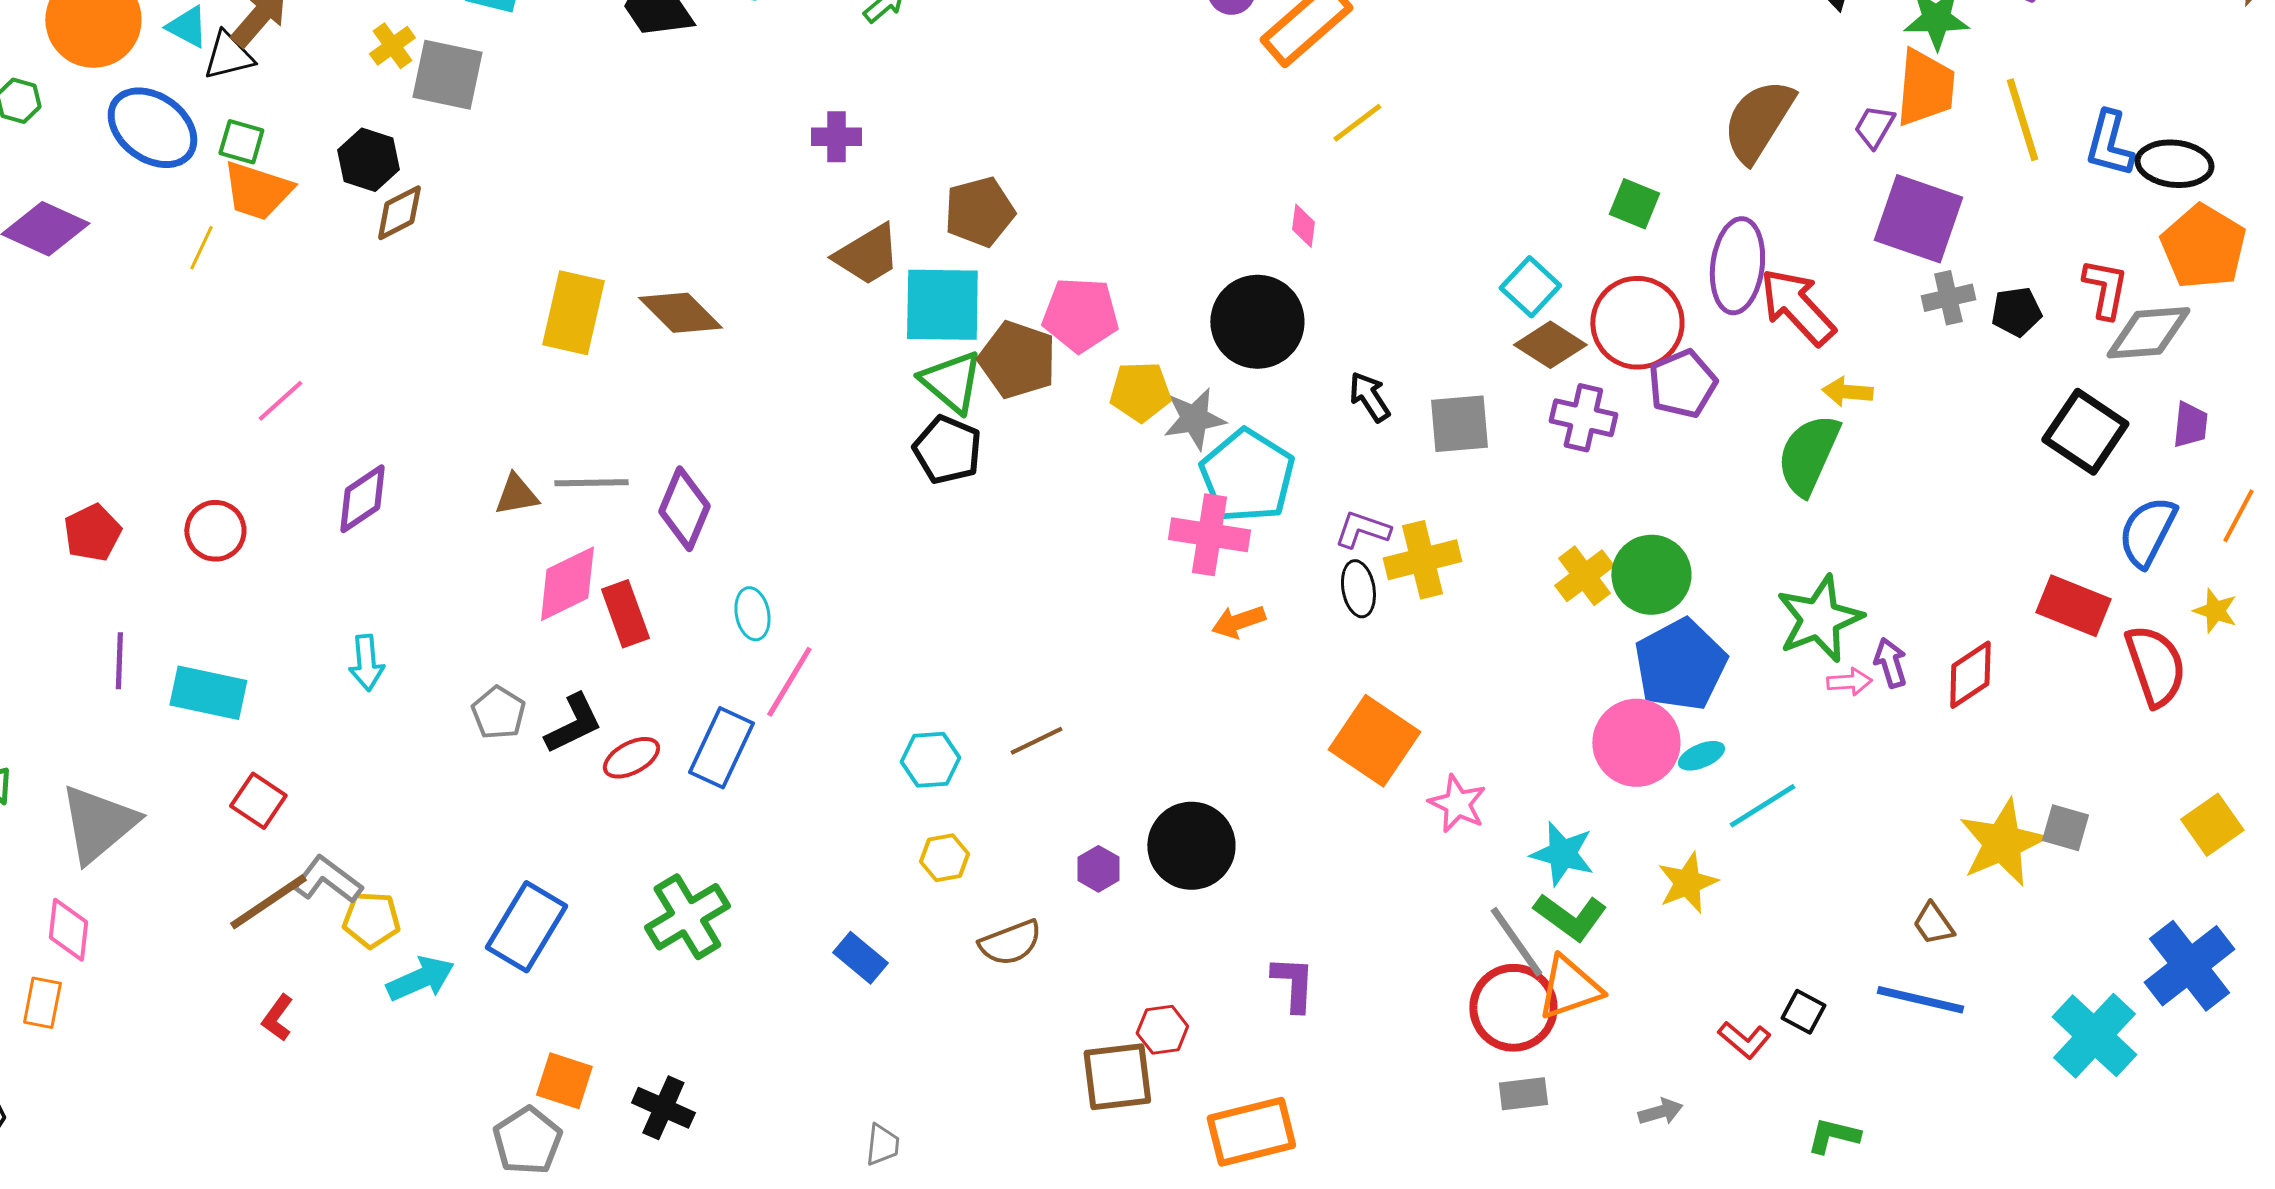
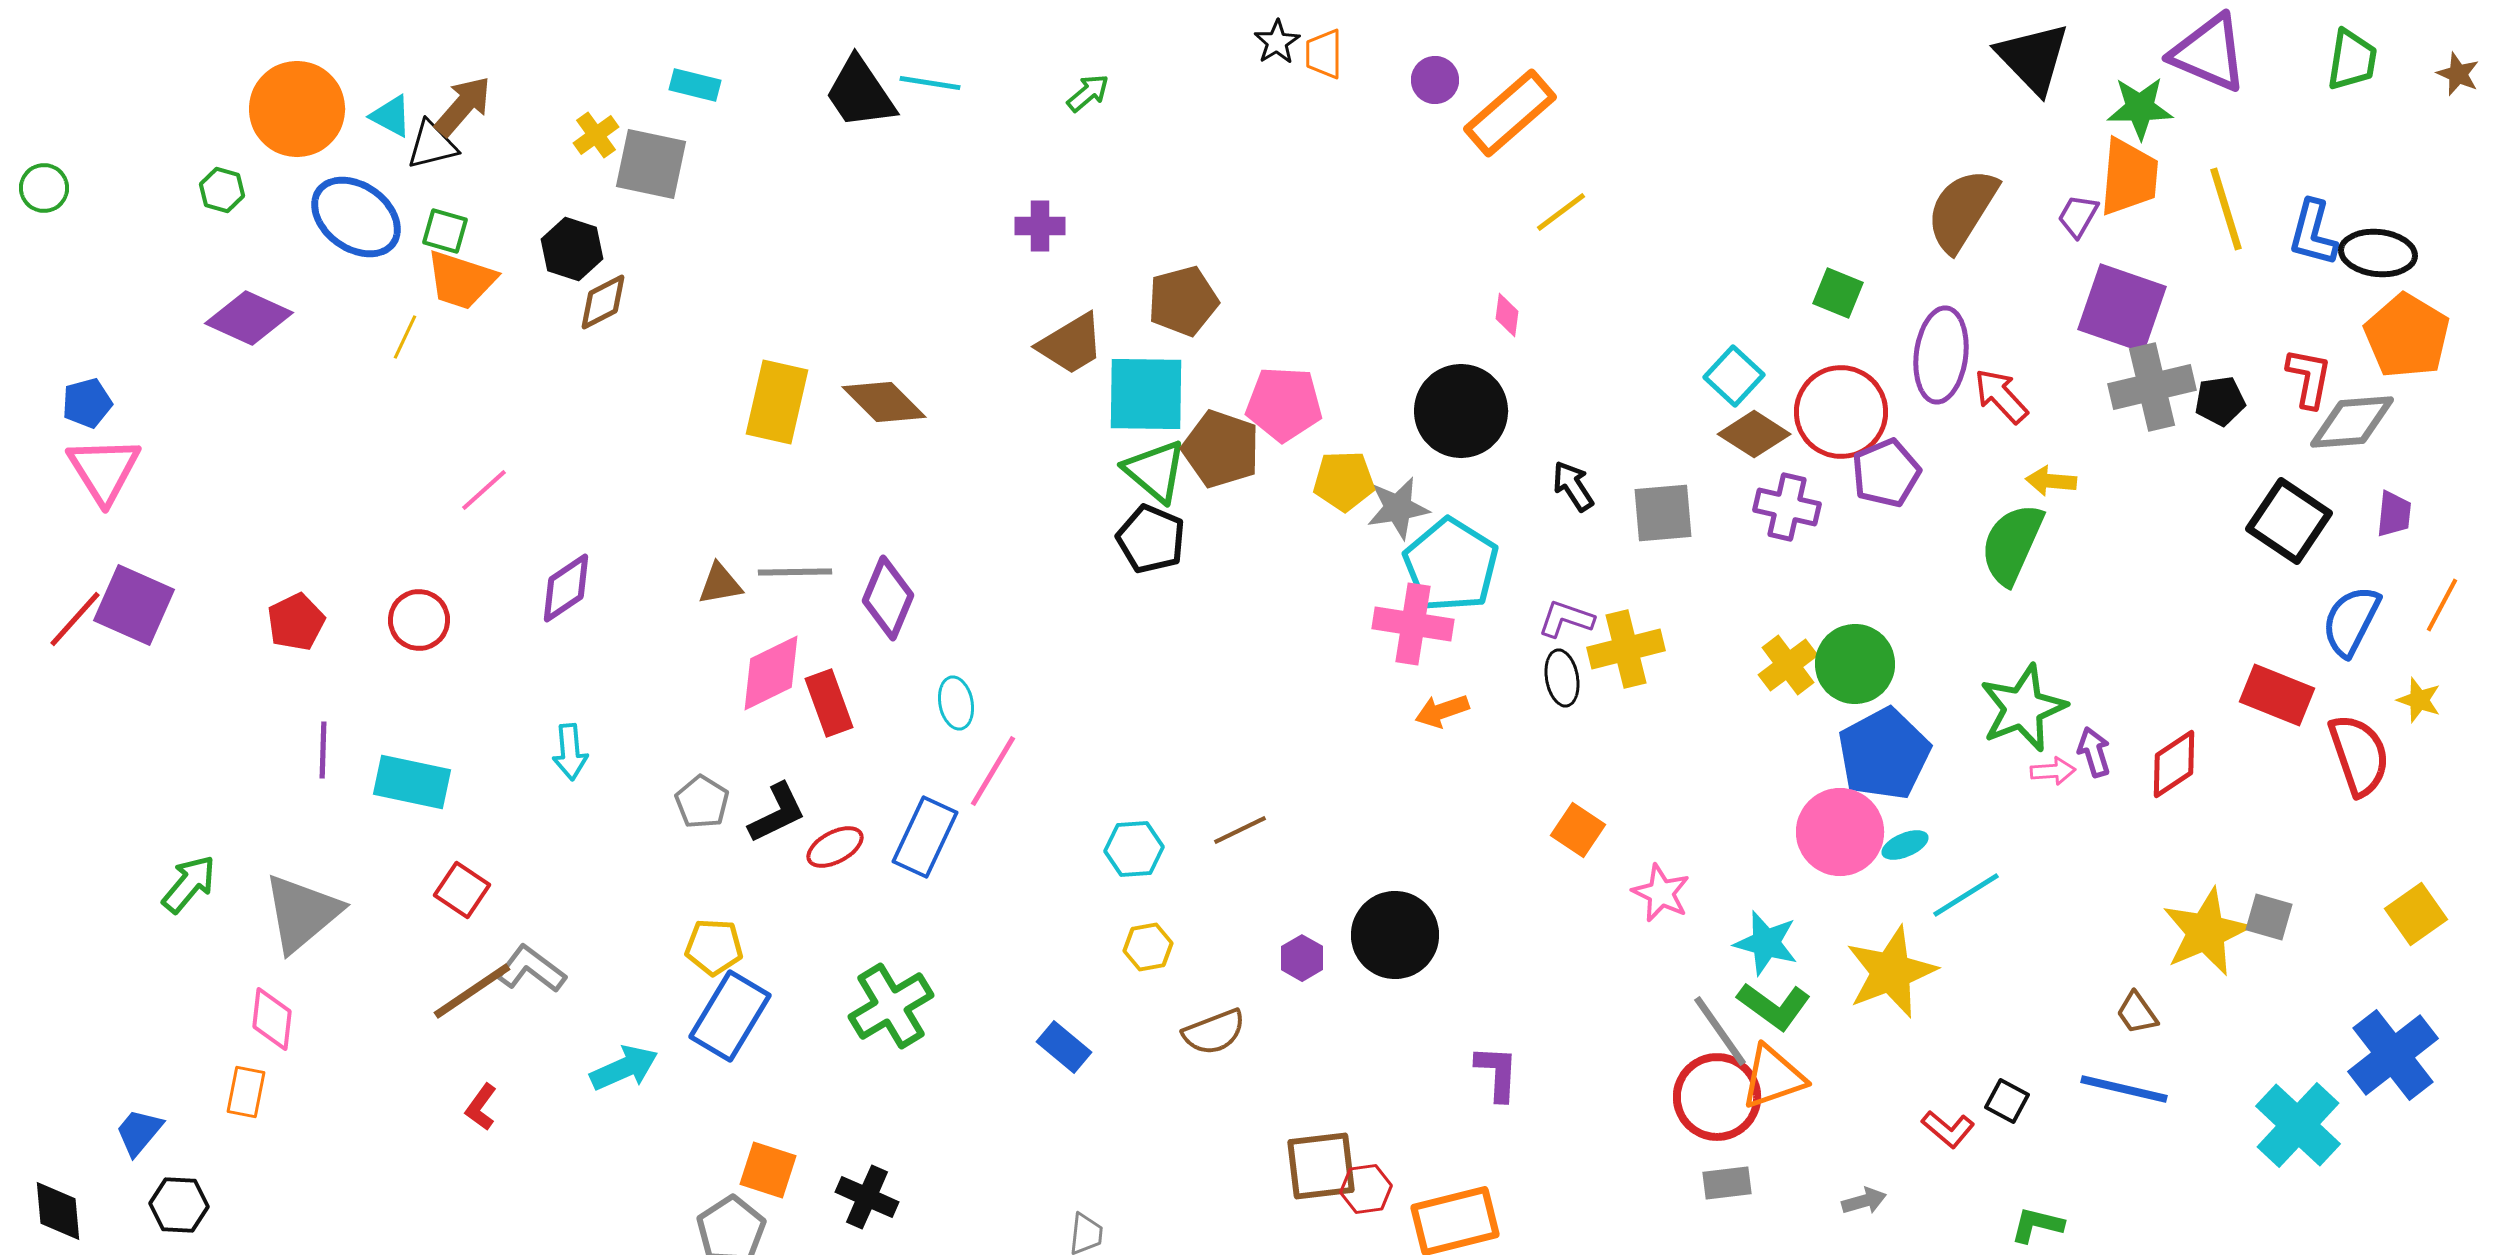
gray cross: (1948, 298) -> (2152, 387), size x1.6
red arrow: (1797, 307) -> (2001, 396), size x0.7
orange square: (1374, 741) -> (1578, 830), size x0.6
yellow star: (1687, 883) -> (1891, 972), size x1.5
yellow pentagon: (371, 920) -> (714, 947), moved
red hexagon: (1162, 1030) -> (1366, 1189), moved

